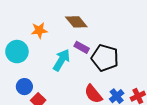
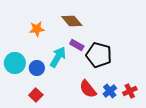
cyan circle: (17, 52) -> (15, 63), moved
blue circle: (24, 87) -> (37, 68), moved

